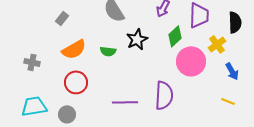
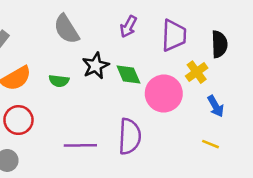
green diamond: (175, 36) -> (128, 75), moved, turned -70

